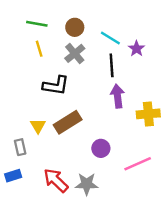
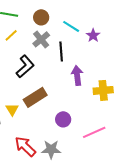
yellow line: (39, 49) -> (11, 35), turned 64
black line: (112, 65) -> (61, 51), moved
black L-shape: (56, 85) -> (25, 66), turned -50
yellow triangle: (38, 126) -> (12, 109), moved

